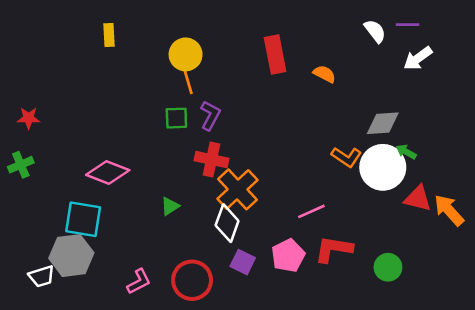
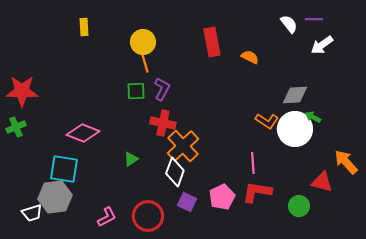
red star: (29, 118) -> (22, 91), size x1.8
red triangle: (418, 198) -> (322, 182), moved
pink line: (311, 211) -> (253, 163), moved, turned -70

